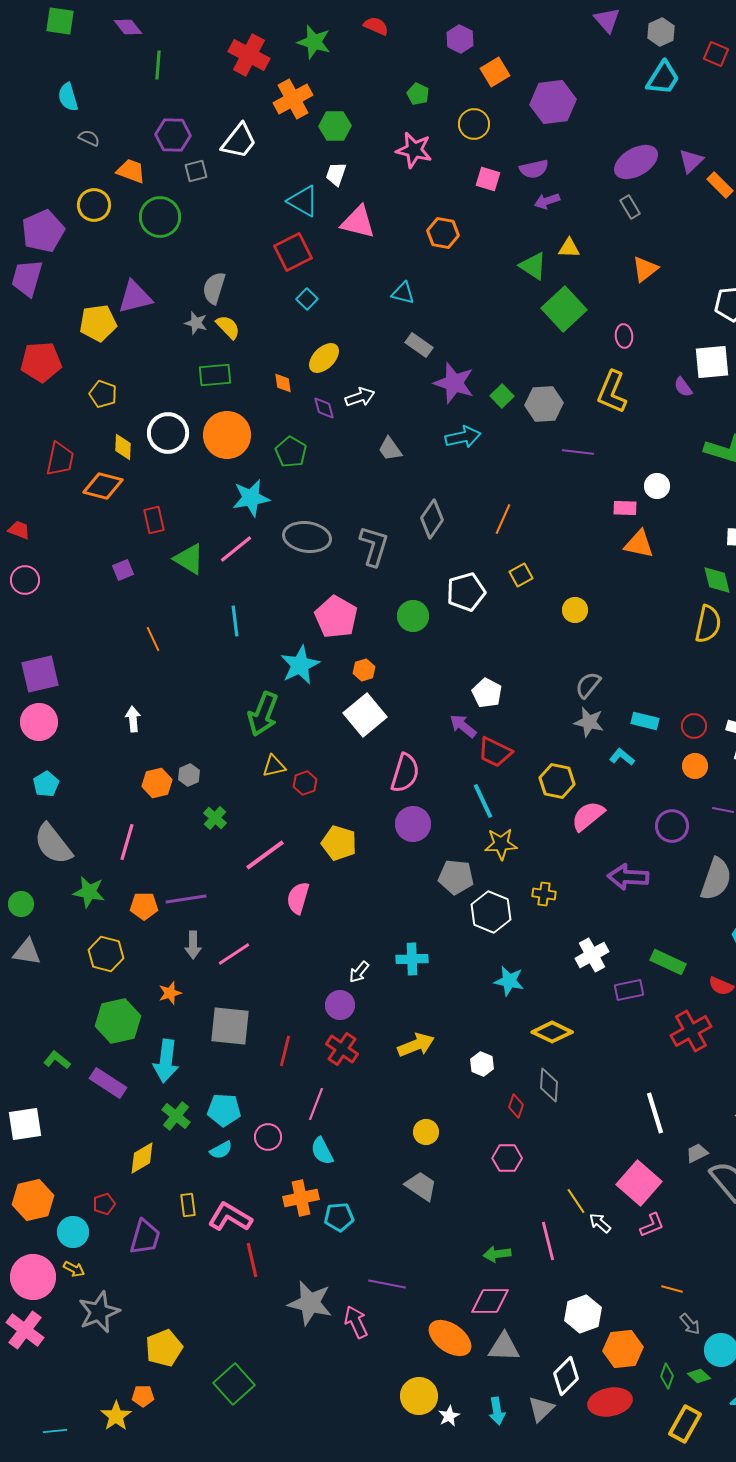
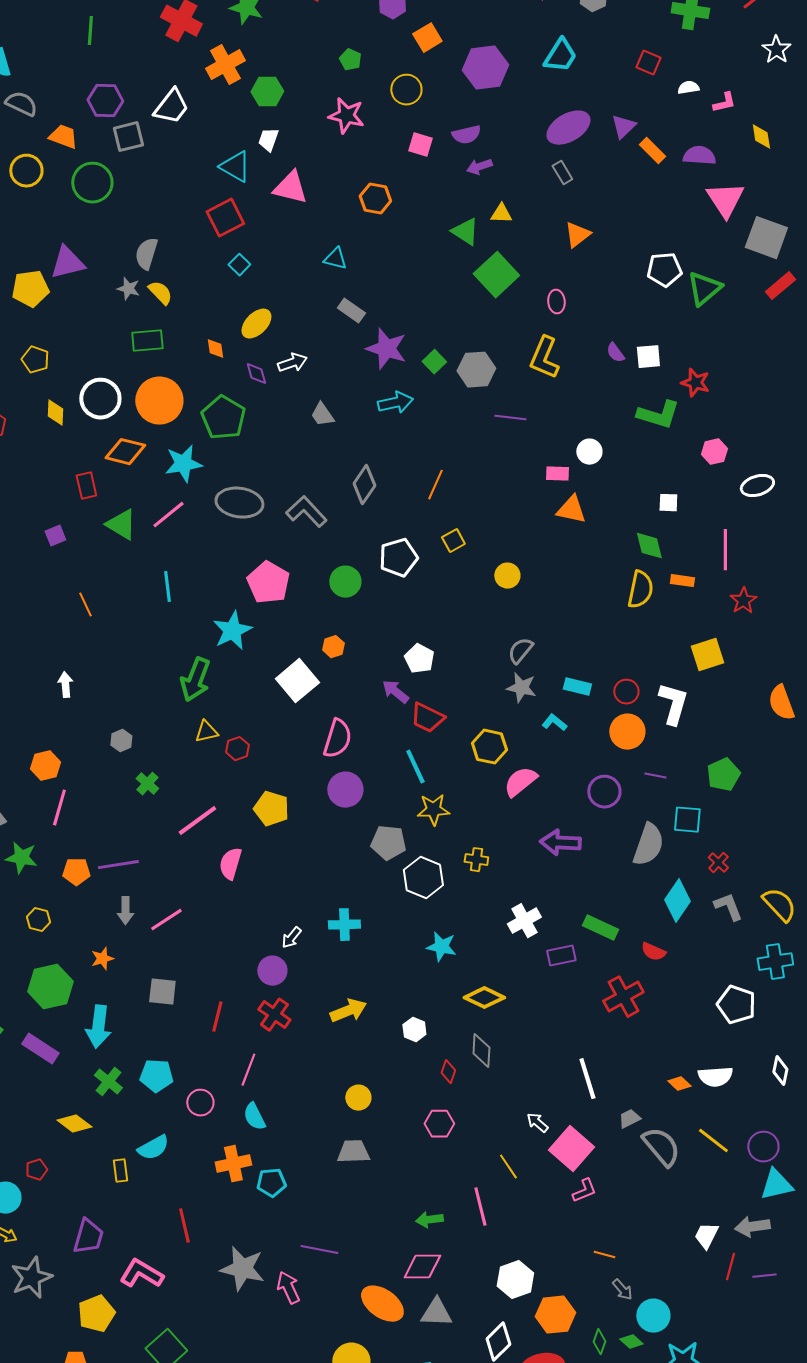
red square: (716, 54) -> (648, 63), moved
cyan trapezoid: (663, 78) -> (560, 56), moved
gray semicircle: (89, 138) -> (21, 104), size x1.5
gray square: (196, 171) -> (128, 137), size x1.4
white square: (712, 362) -> (648, 357), moved, size x0.7
green pentagon: (291, 452) -> (223, 418), size x1.4
orange diamond: (103, 486) -> (125, 452), moved
gray L-shape: (374, 546) -> (306, 512), turned -60
orange hexagon: (364, 670) -> (333, 647), moved
orange circle: (695, 766) -> (627, 732), size x1.4
orange hexagon: (157, 783) -> (45, 766), moved
yellow hexagon: (106, 954) -> (38, 920), size x0.7
gray square: (230, 1026) -> (162, 992), size x0.7
cyan semicircle: (221, 1150) -> (153, 1148), moved, size x1.4
yellow diamond: (142, 1158) -> (74, 1124), turned 68
gray trapezoid: (421, 1186) -> (353, 1152), turned -36
pink L-shape: (230, 1217) -> (141, 1274), moved
white arrow: (600, 1223) -> (537, 1123), moved
purple trapezoid: (145, 1237) -> (88, 1237), moved

